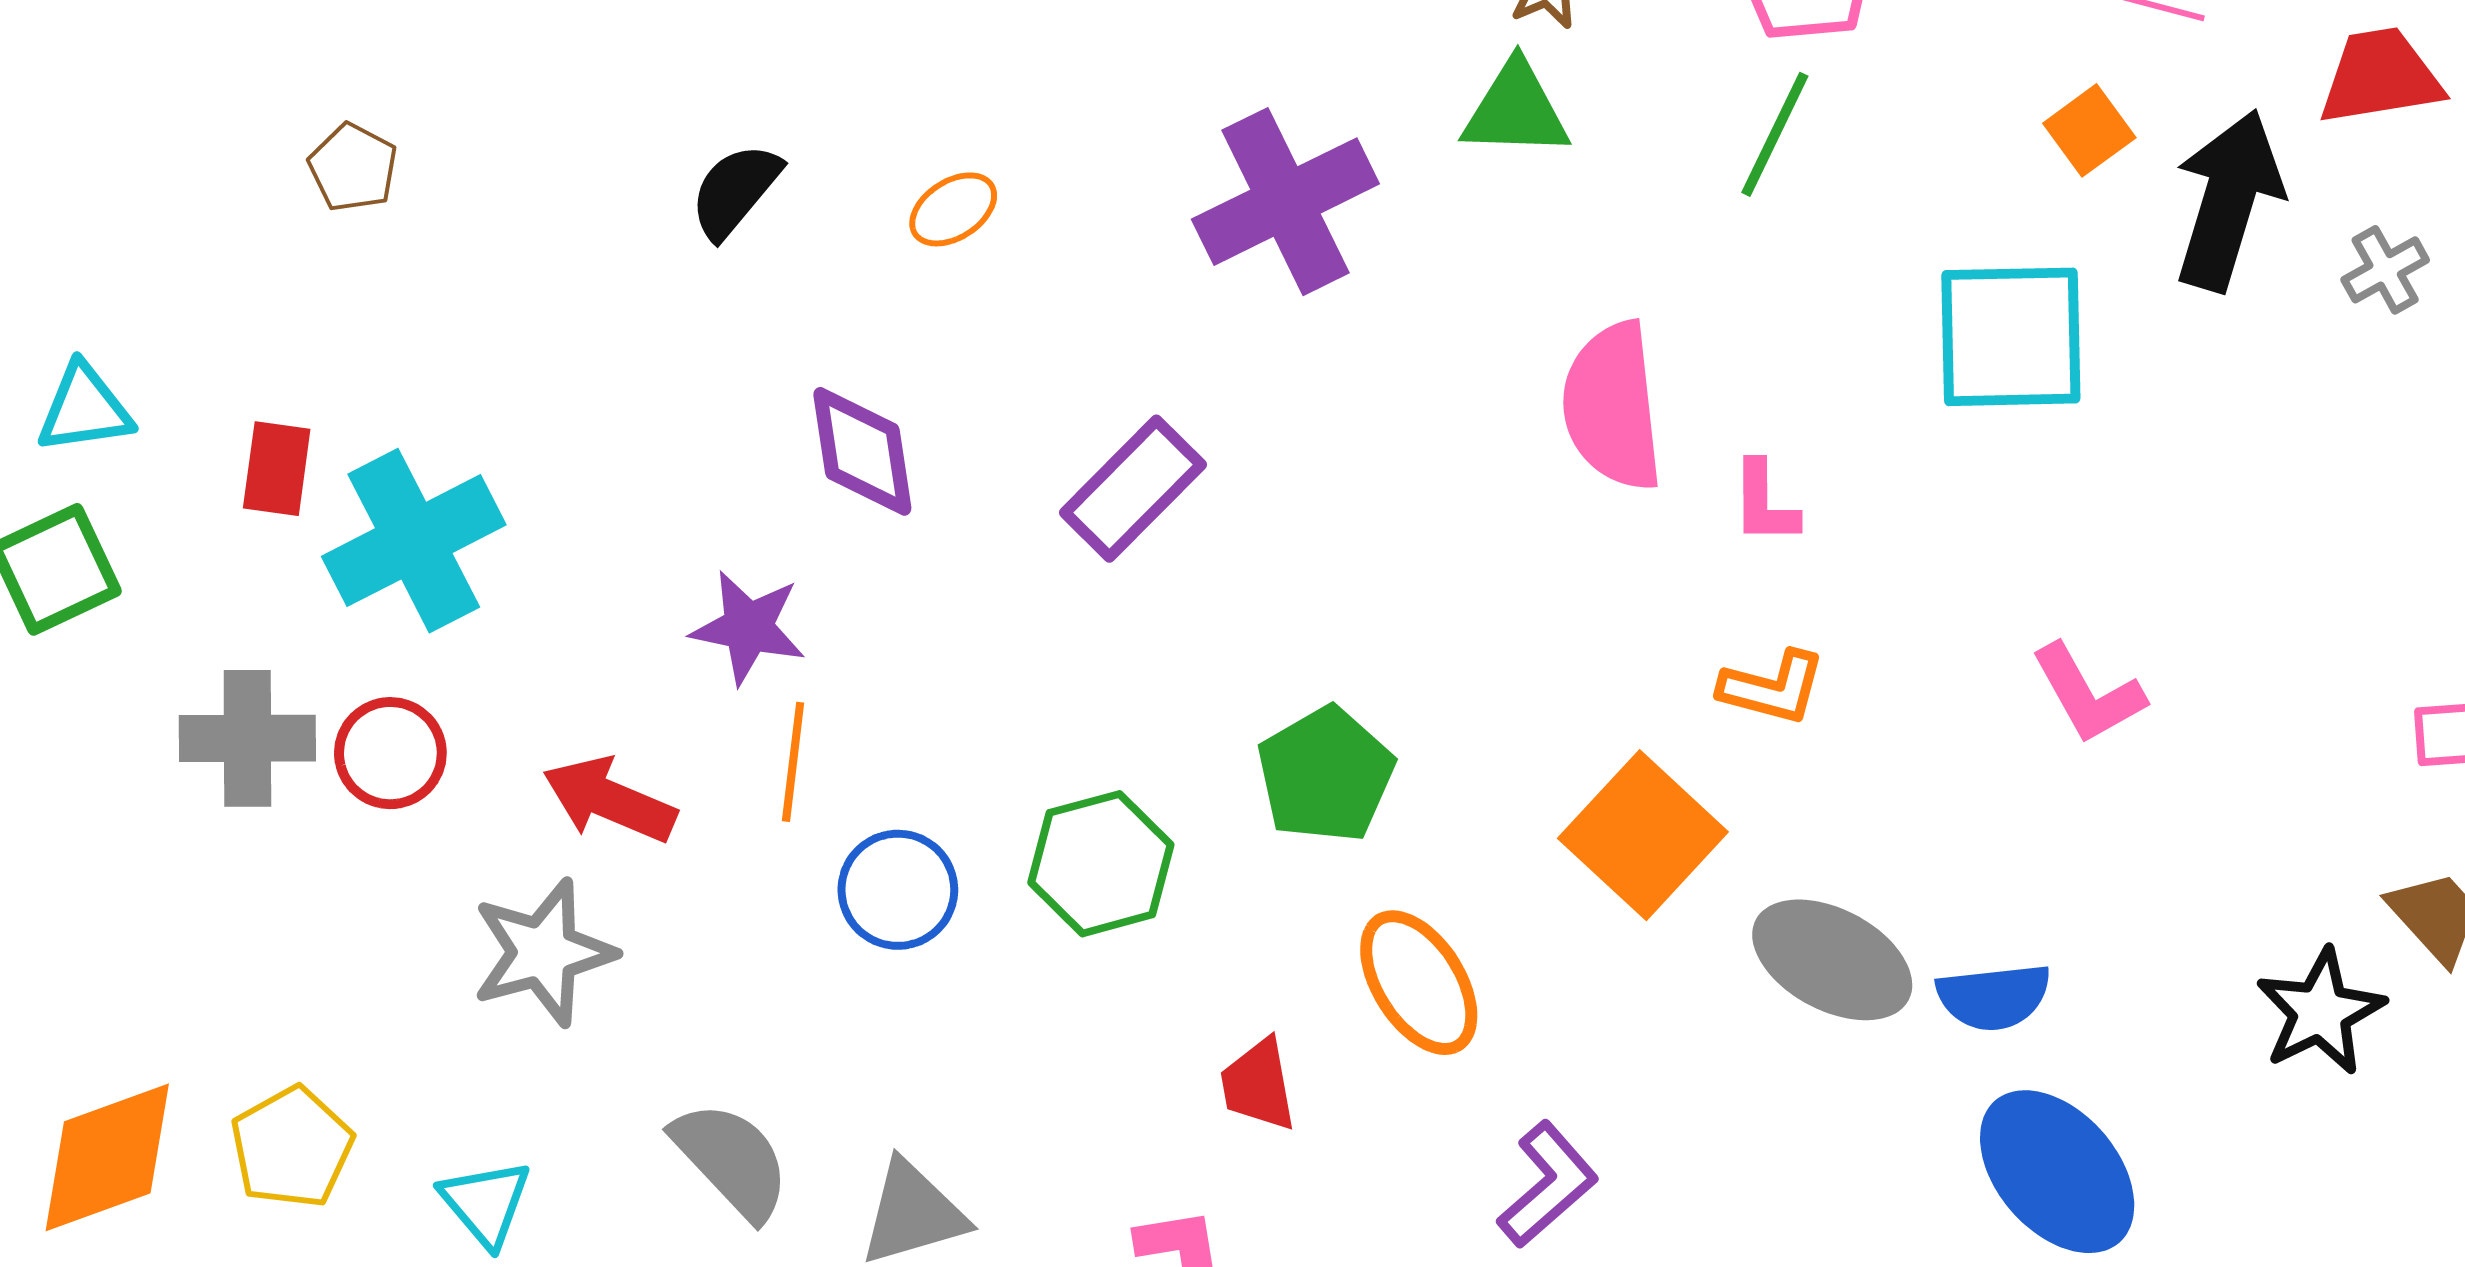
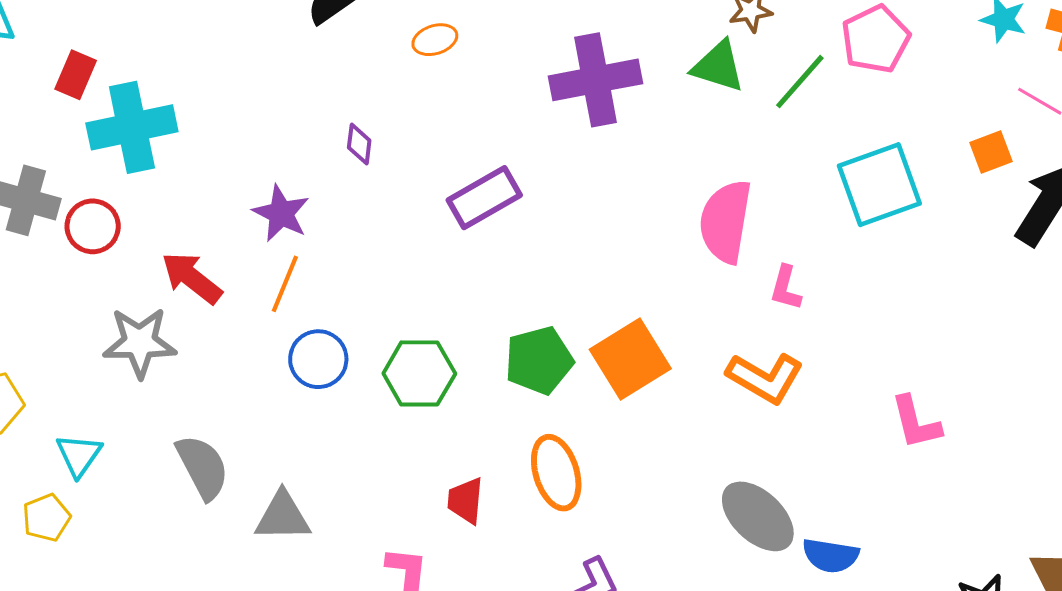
green line: (1775, 134) -> (800, 82), moved
cyan square: (2011, 337) -> (879, 185), moved, turned -34
purple diamond: (862, 451) -> (359, 144), size x0.6
orange L-shape: (1772, 688) -> (765, 378), size x1.4
orange square: (1643, 835) -> (630, 359), moved

